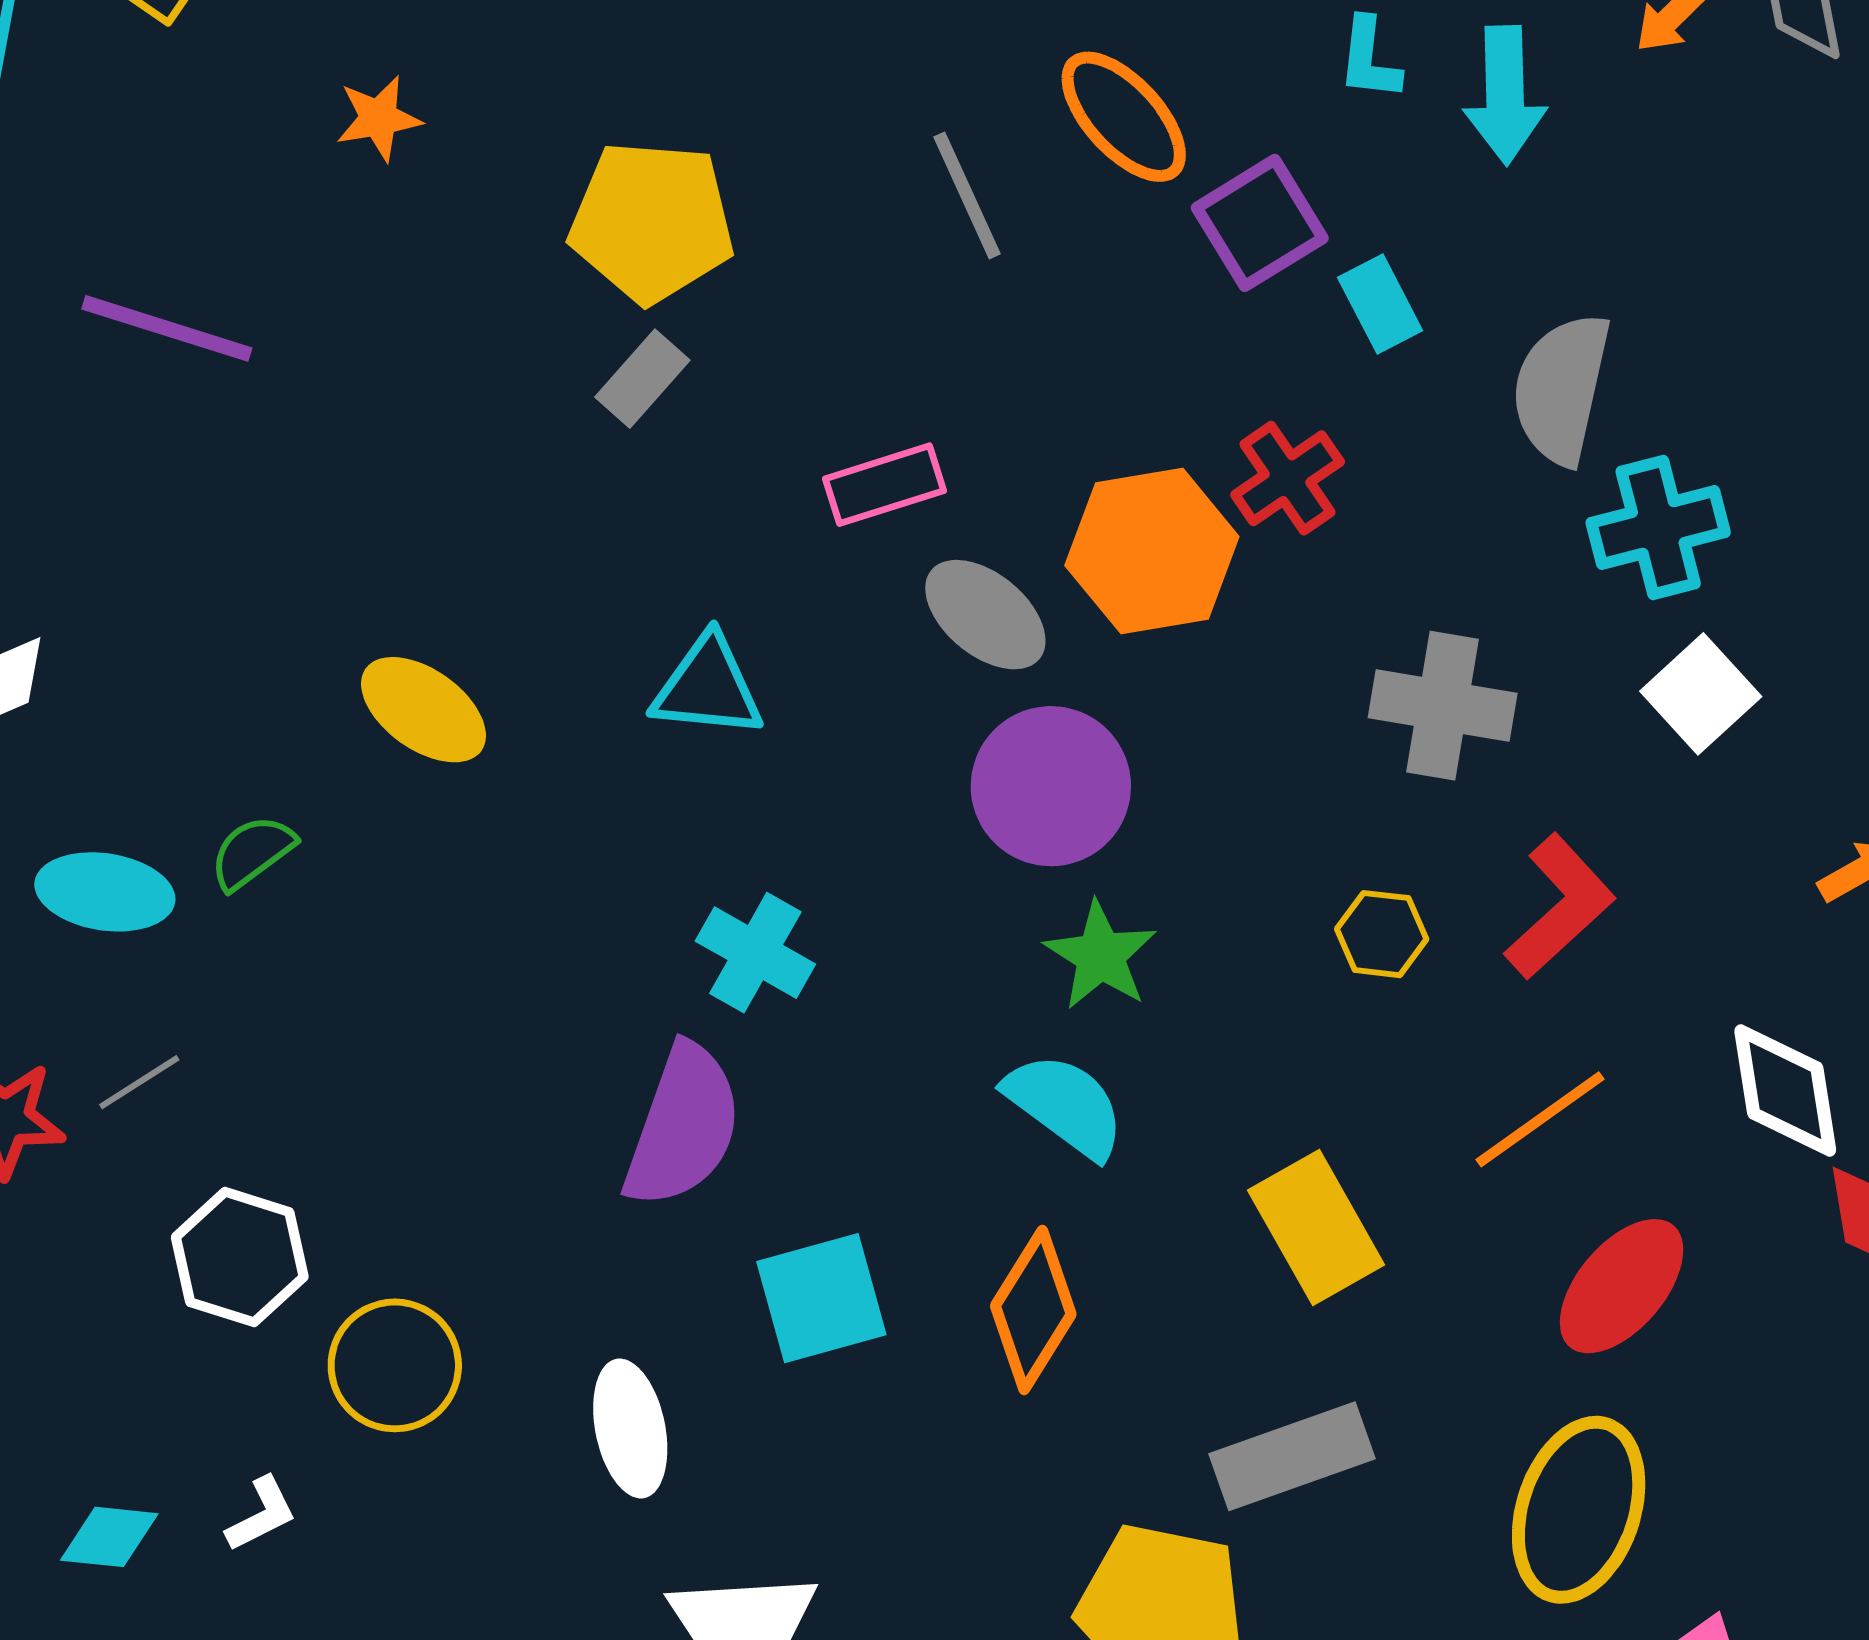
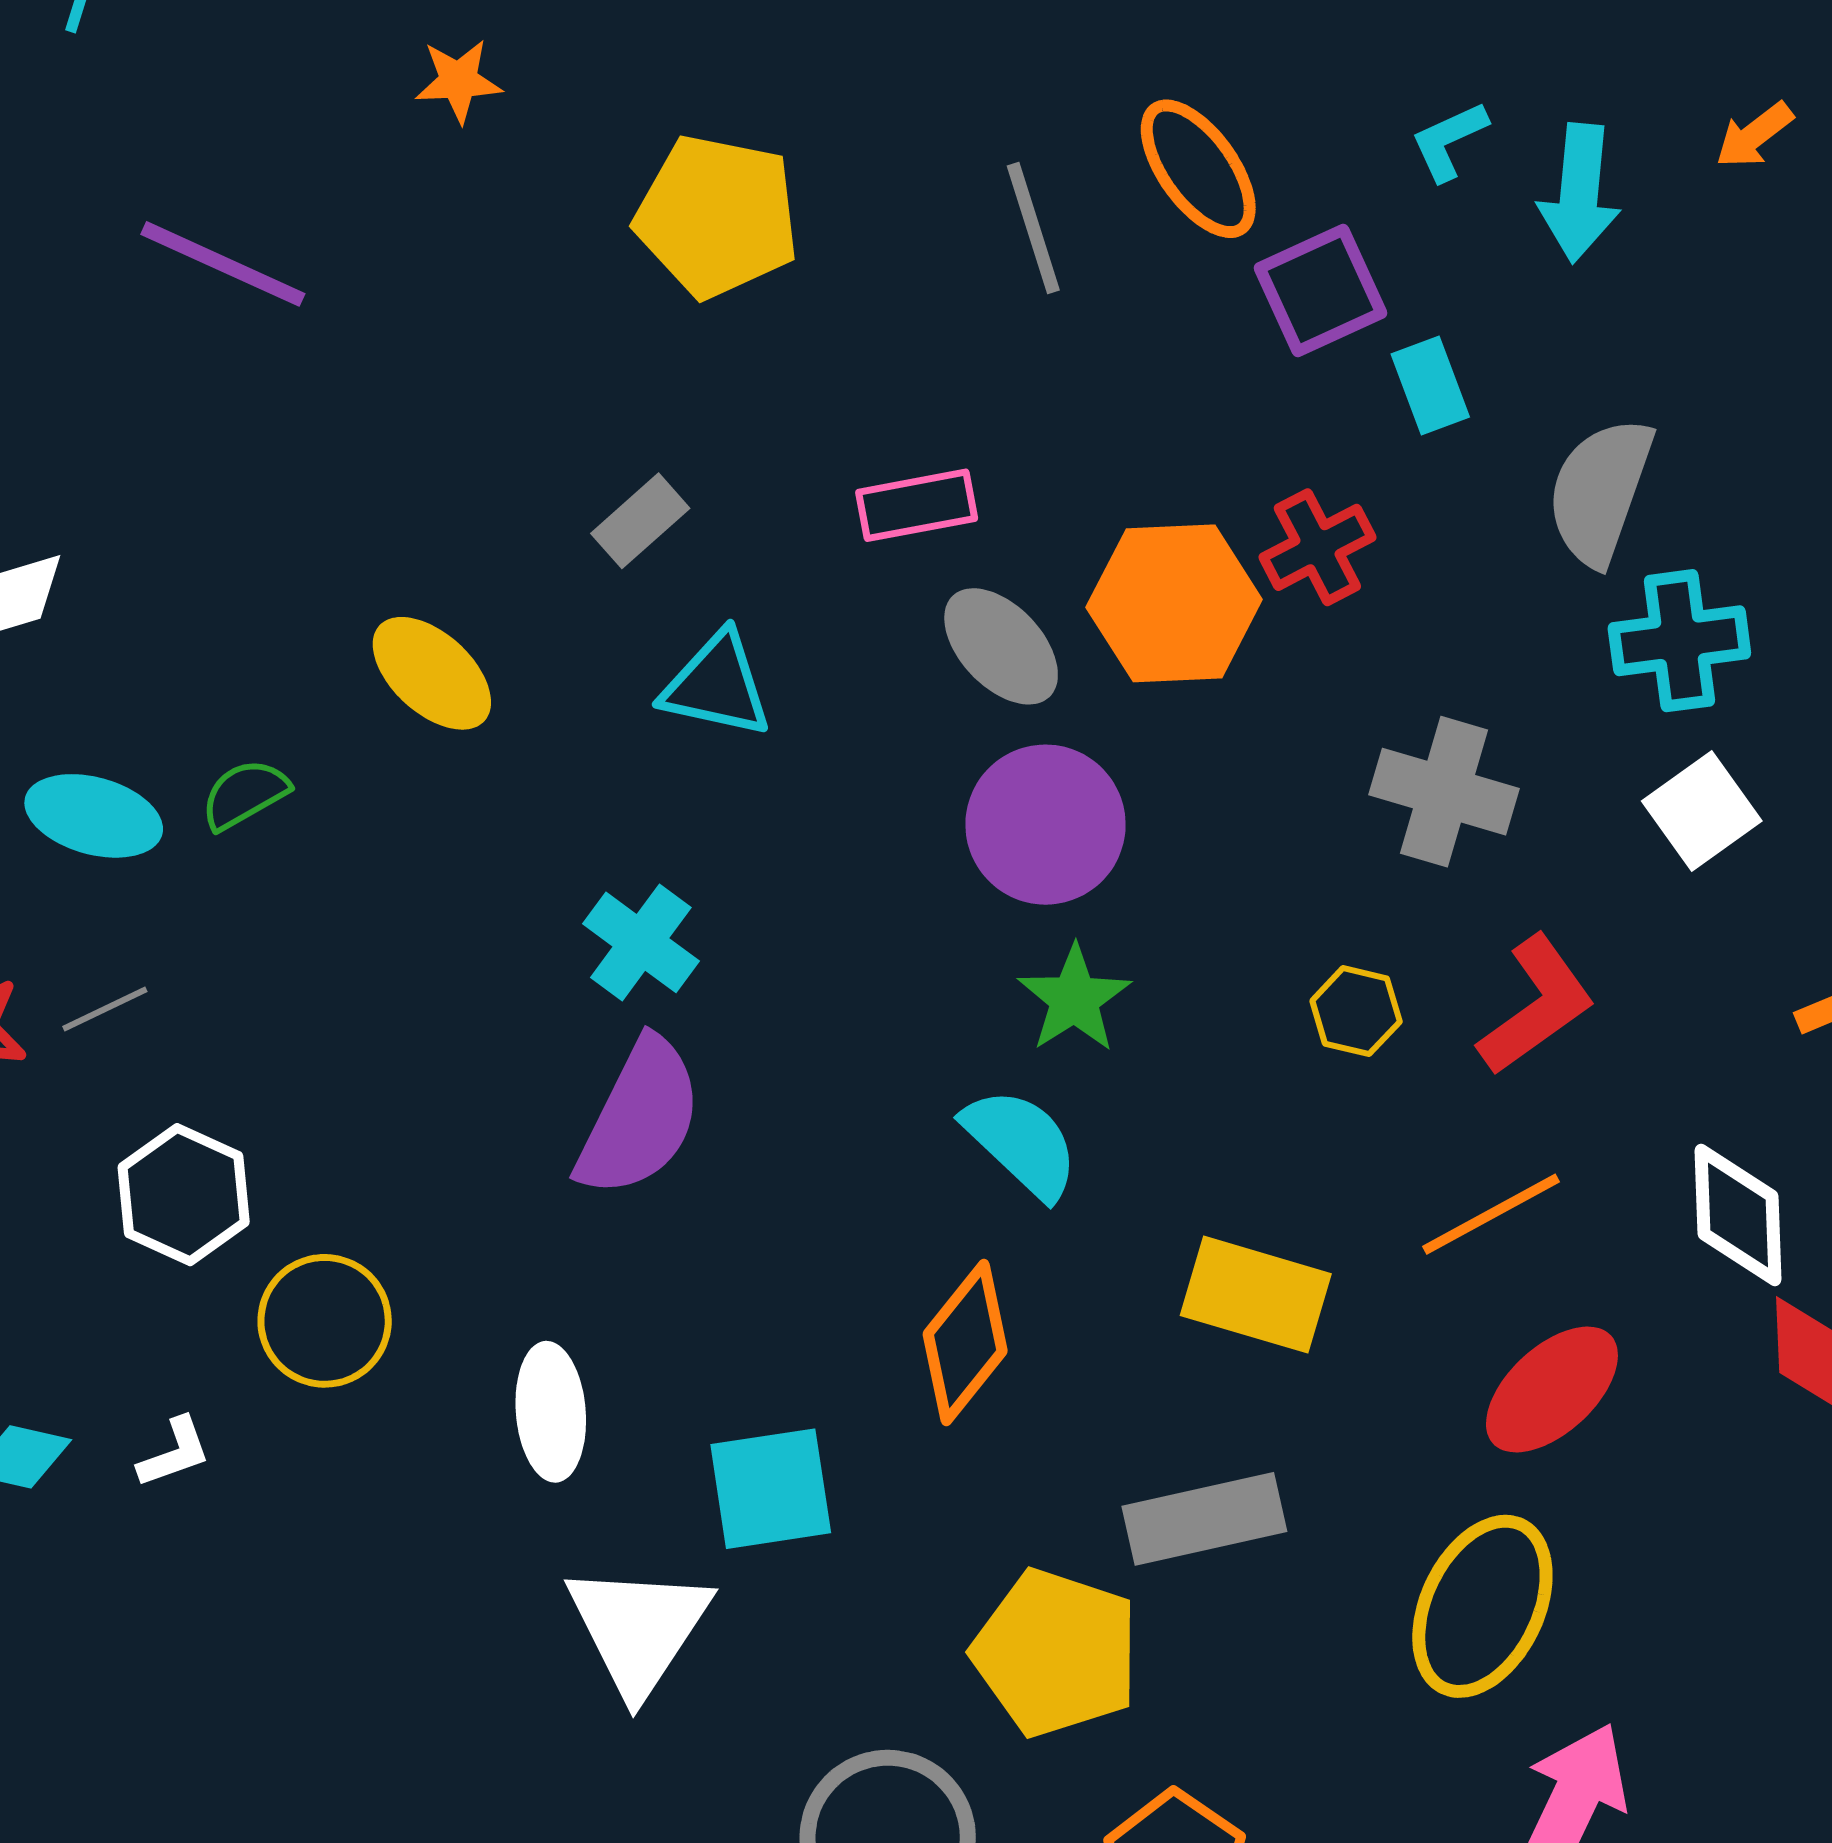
cyan L-shape: (1369, 59) -> (1449, 141), turned 52
gray rectangle: (642, 379) -> (640, 521), moved
cyan cross: (755, 953) -> (641, 942), moved
yellow rectangle: (1316, 1227) -> (1256, 1295), turned -51
cyan square: (821, 1298) -> (771, 1489), moved

